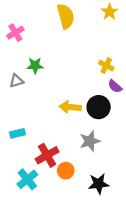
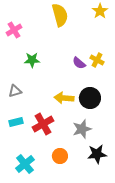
gray triangle: (16, 81) -> (15, 91), moved
purple semicircle: (115, 86) -> (79, 63), moved
red cross: (47, 155) -> (43, 124), moved
black star: (99, 184) -> (97, 154), moved

